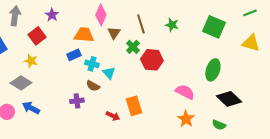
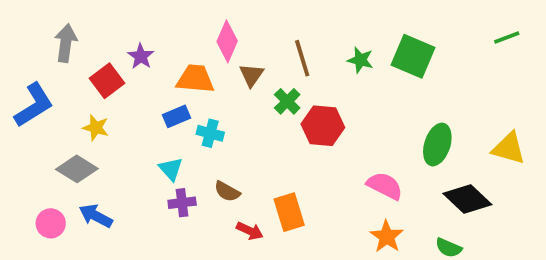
purple star: (52, 15) -> (141, 56), moved
green square: (214, 27) -> (413, 56), moved
yellow triangle: (251, 43) -> (509, 148), moved
cyan triangle: (109, 73) -> (171, 169), moved
brown semicircle: (93, 86) -> (227, 191), moved

